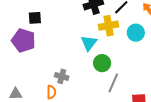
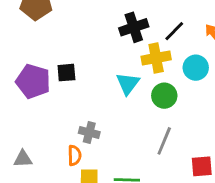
black square: (35, 18) -> (66, 73), moved
green circle: (102, 63) -> (164, 96), moved

